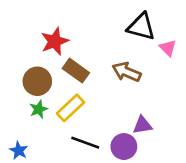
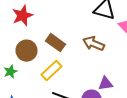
red star: (55, 41) -> (22, 16), moved
green star: (39, 109) -> (10, 72), moved

